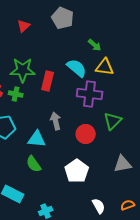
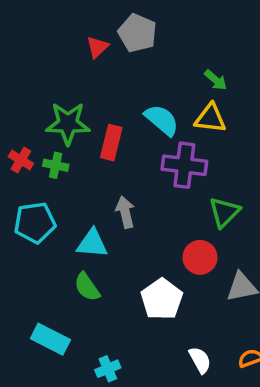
red triangle: (24, 26) -> (97, 47), moved
green arrow: (95, 45) -> (216, 80), moved
red circle: (86, 134) -> (200, 257), moved

